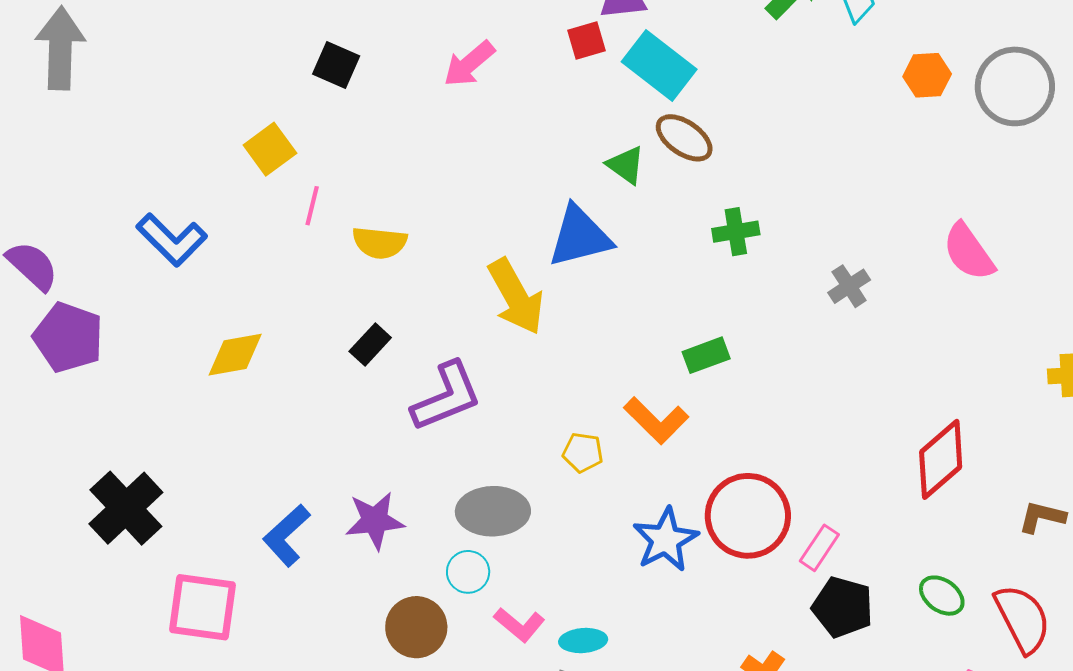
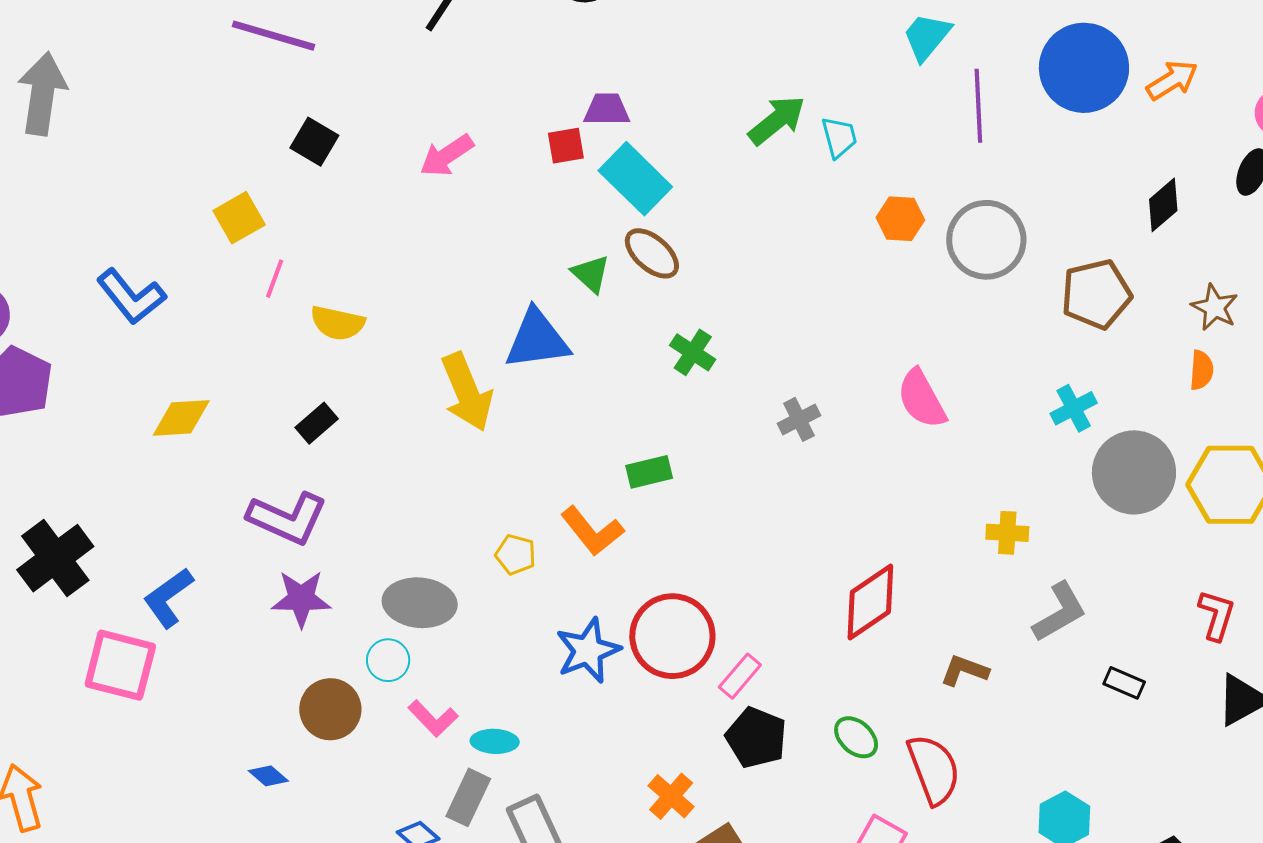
green cross: (736, 232) -> (693, 352), turned 36
purple L-shape: (447, 397) -> (287, 518), moved, turned 40
blue L-shape: (287, 535) -> (168, 598), moved

